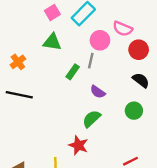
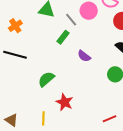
gray line: (91, 61) -> (71, 20), moved, turned -56
green semicircle: (91, 119) -> (46, 79), moved

